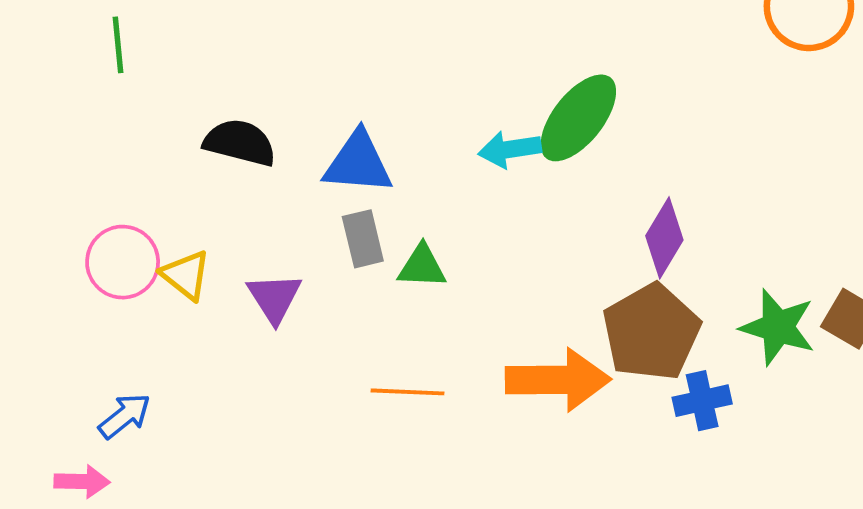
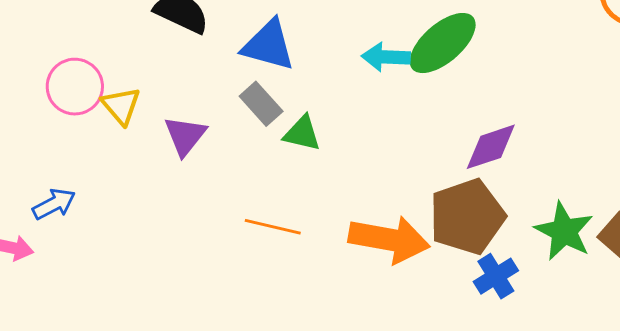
purple diamond: (664, 238) -> (491, 147), turned 30
gray rectangle: (363, 239) -> (261, 104), turned -39
blue cross: (702, 401) -> (496, 276), turned -30

